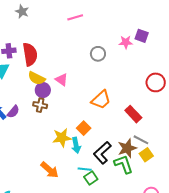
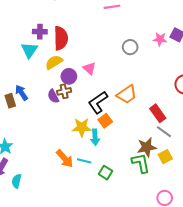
yellow semicircle: (37, 78) -> (54, 62), moved, turned 114
brown cross: (40, 105) -> (64, 91), turned -32
purple semicircle: (13, 112) -> (53, 96), moved, turned 104
gray line: (141, 140) -> (164, 132), moved
black L-shape: (102, 153) -> (98, 102), moved
cyan line: (85, 169) -> (84, 161), moved
green square: (91, 178) -> (105, 173), turned -32

